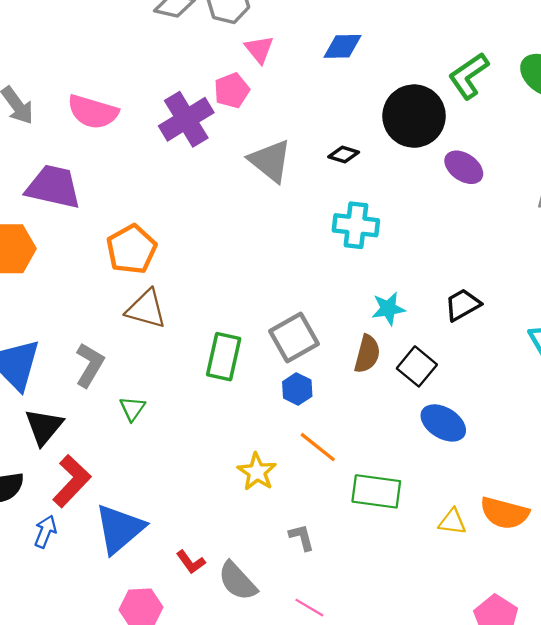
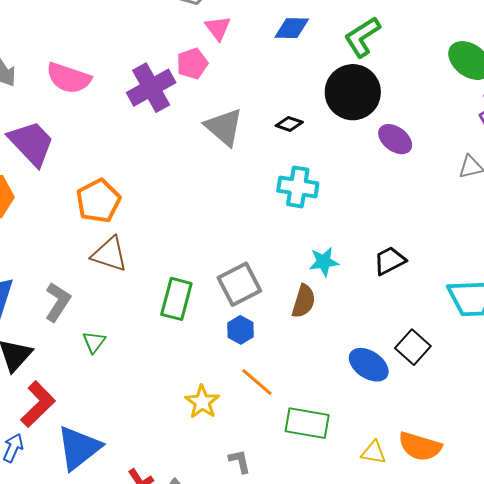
green L-shape: (469, 76) -> (362, 37), moved
purple trapezoid: (53, 187) -> (31, 143), turned 32
black square: (417, 366) -> (413, 347), moved

